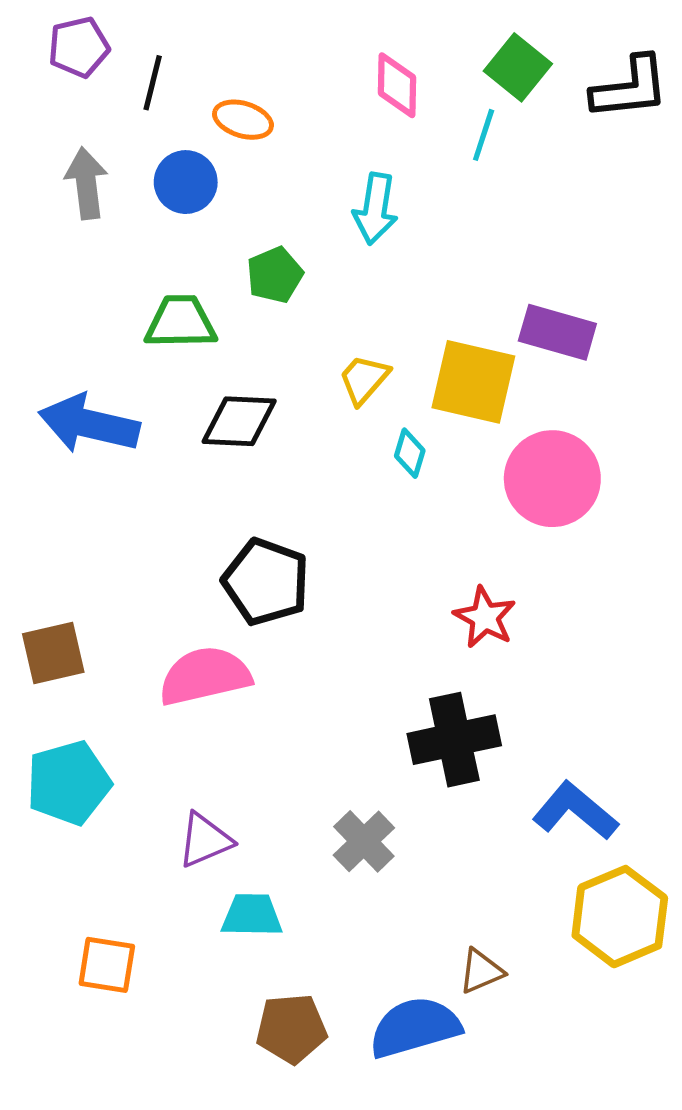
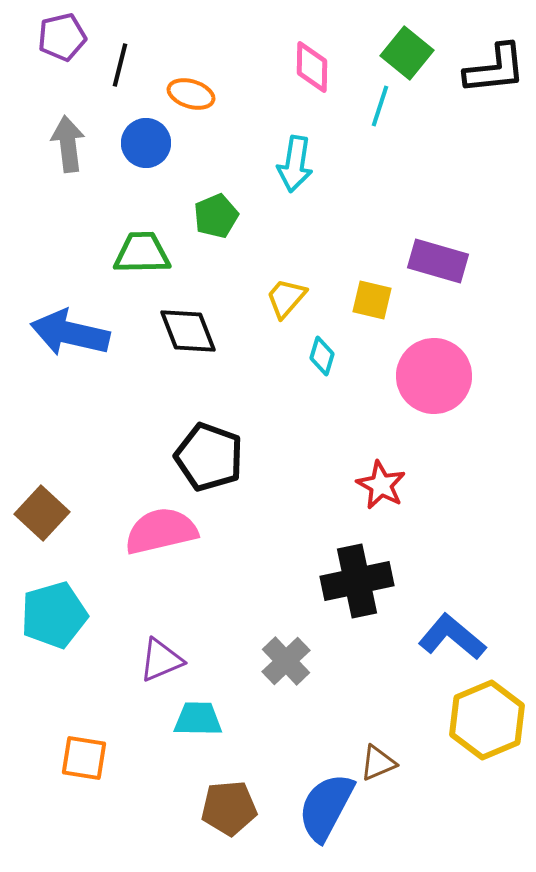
yellow square: (473, 382) -> (372, 300), size x0.6
black diamond: (239, 421) -> (188, 331), turned 66
brown square: (53, 653) -> (42, 513), turned -34
blue semicircle: (415, 1027) -> (326, 807), turned -46

